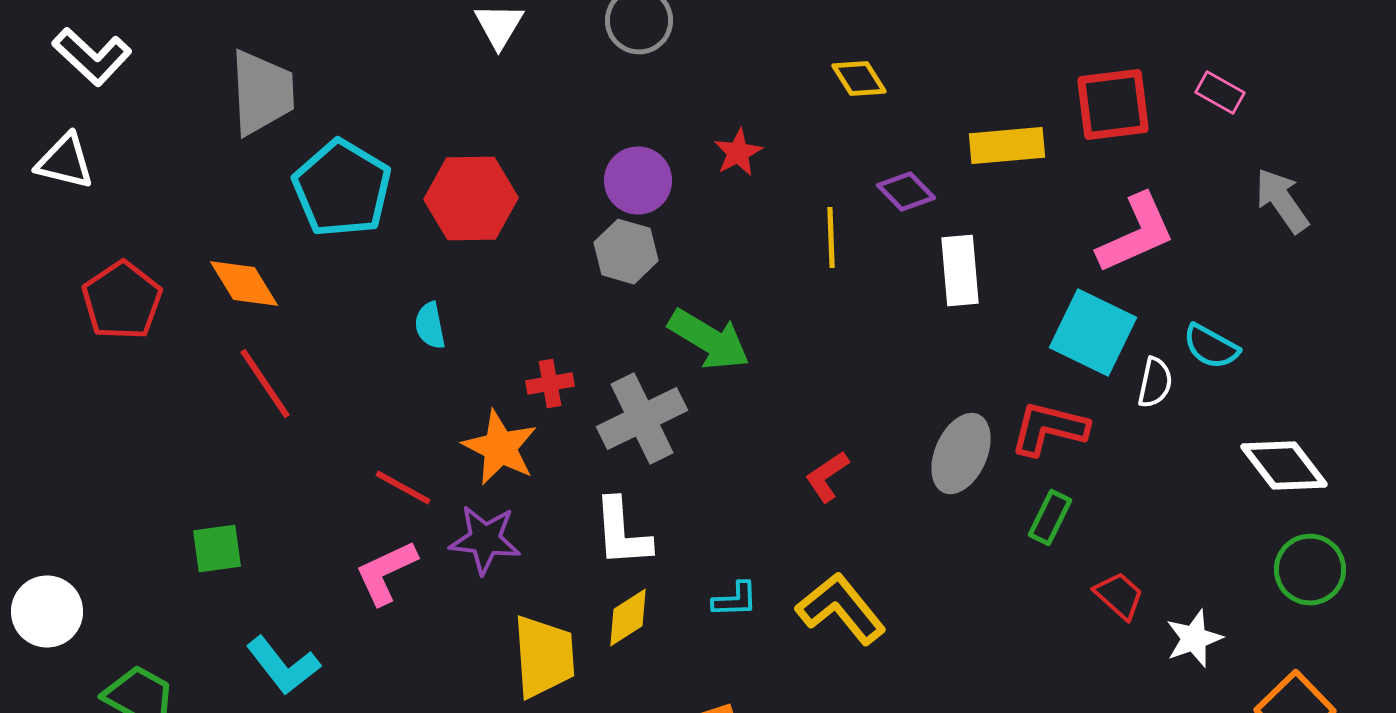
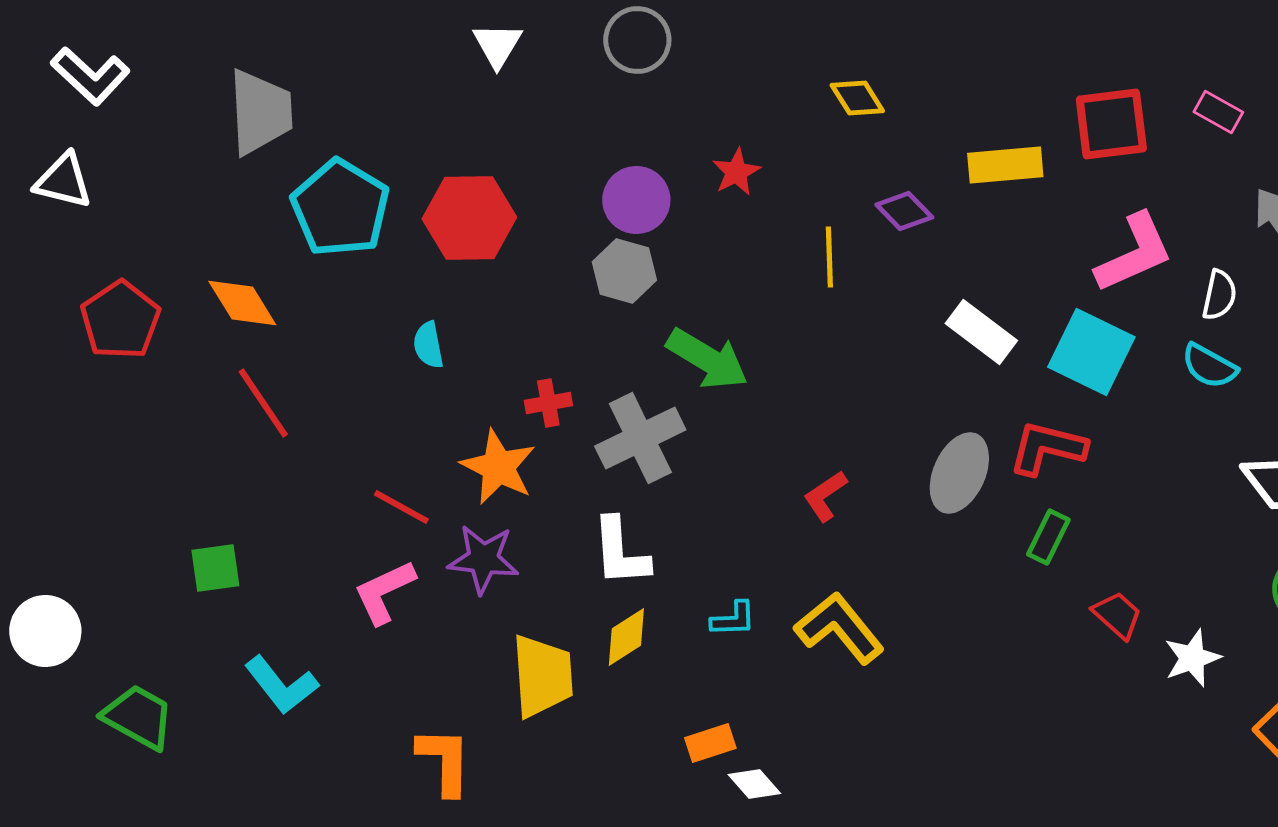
white rectangle: (960, 271) -> (981, 332), moved, turned -48
white semicircle: (1155, 383) -> (1219, 295), moved

